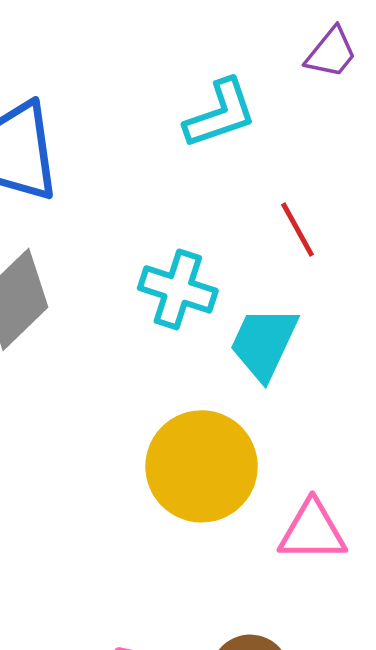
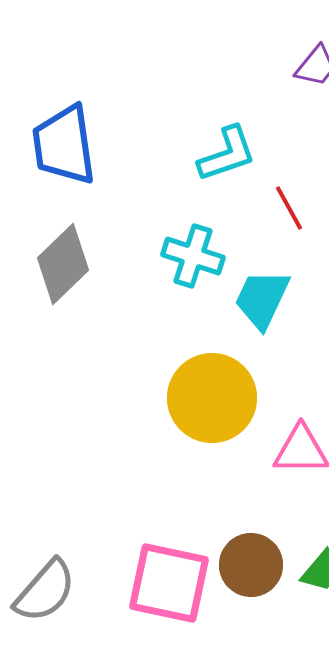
cyan L-shape: (220, 114) -> (227, 154), moved

